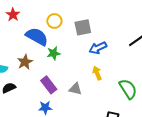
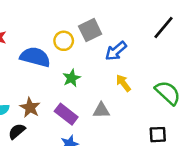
yellow circle: (54, 21) -> (64, 41), moved
green star: (54, 53) -> (72, 78), moved
brown star: (25, 62) -> (30, 107), moved

